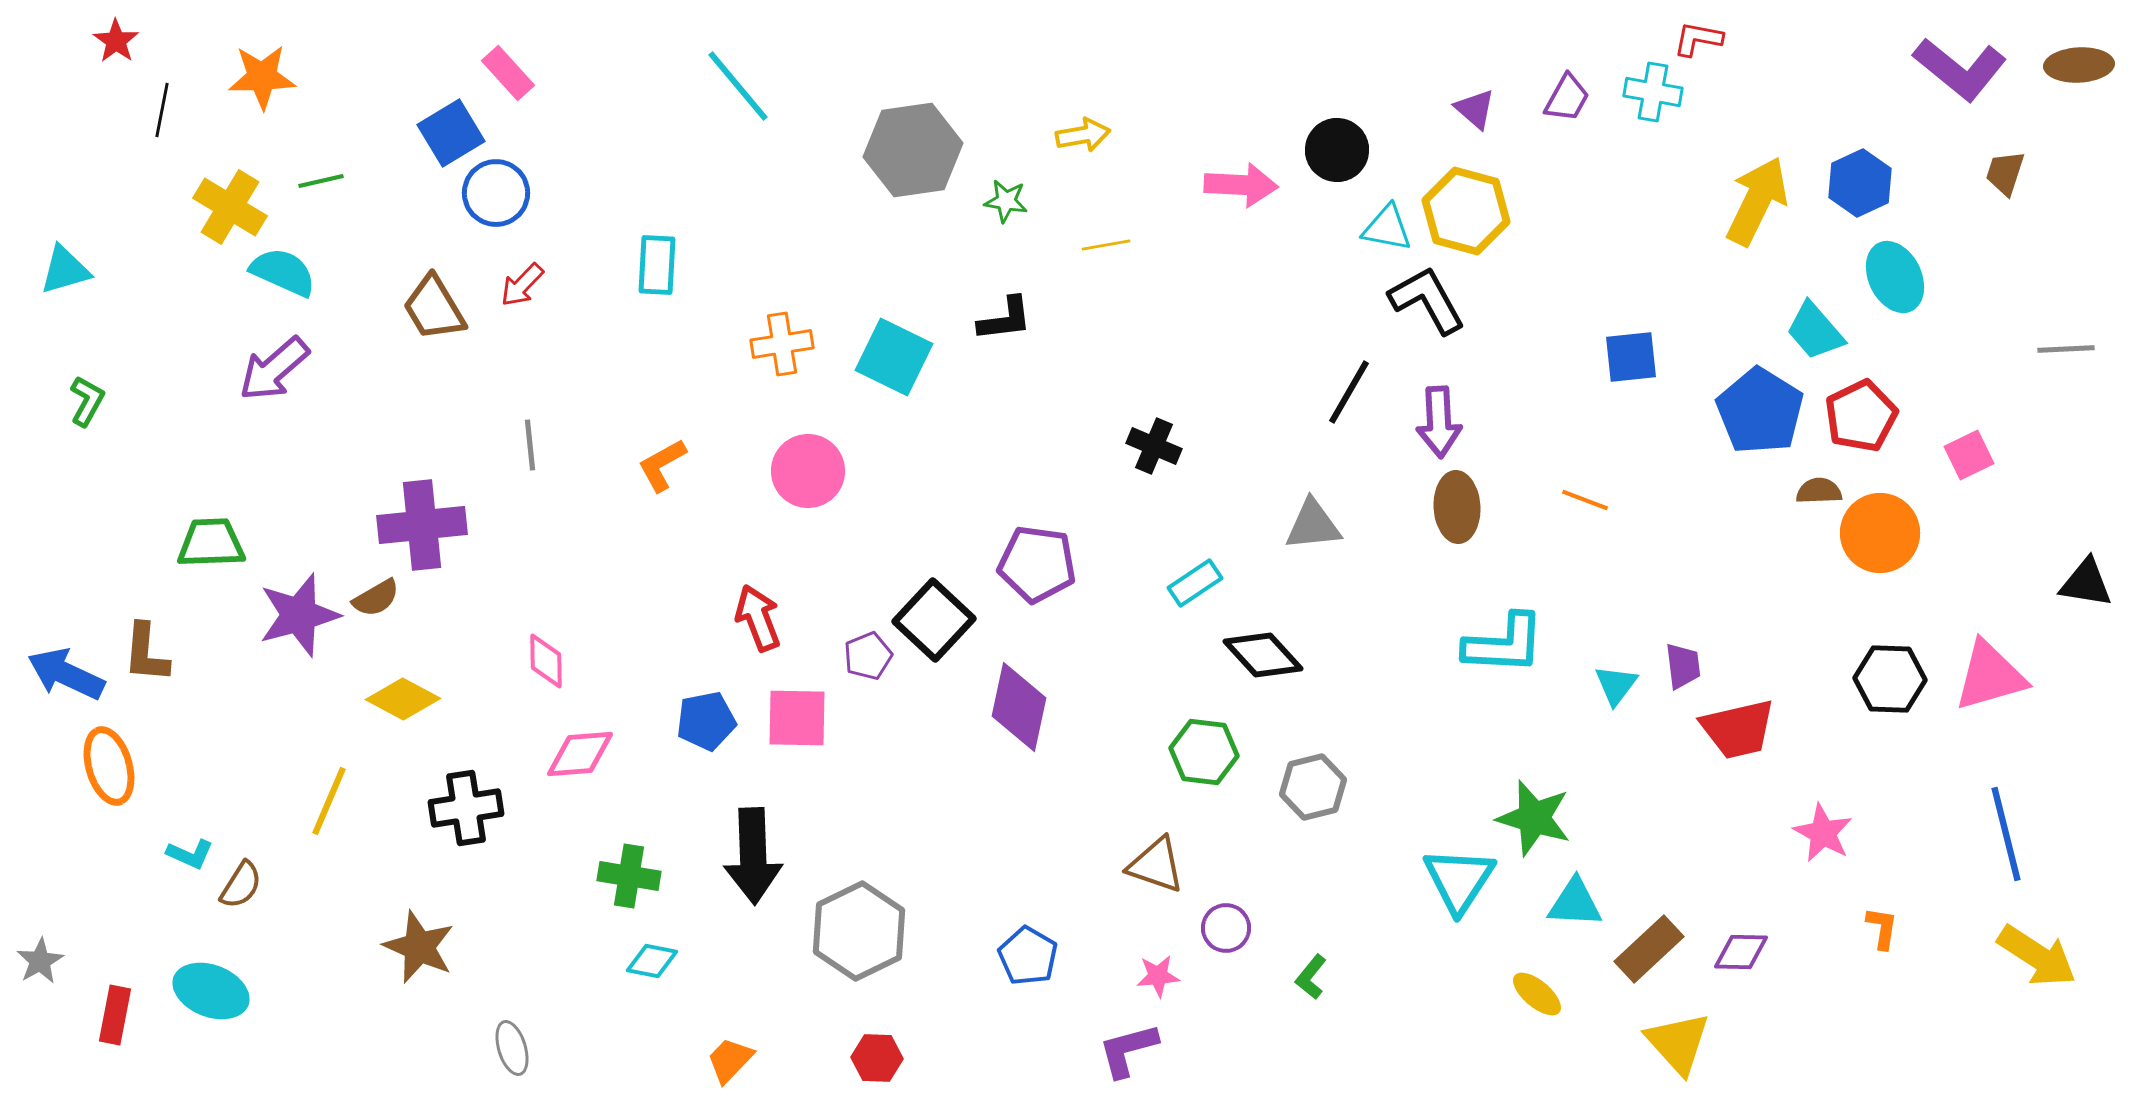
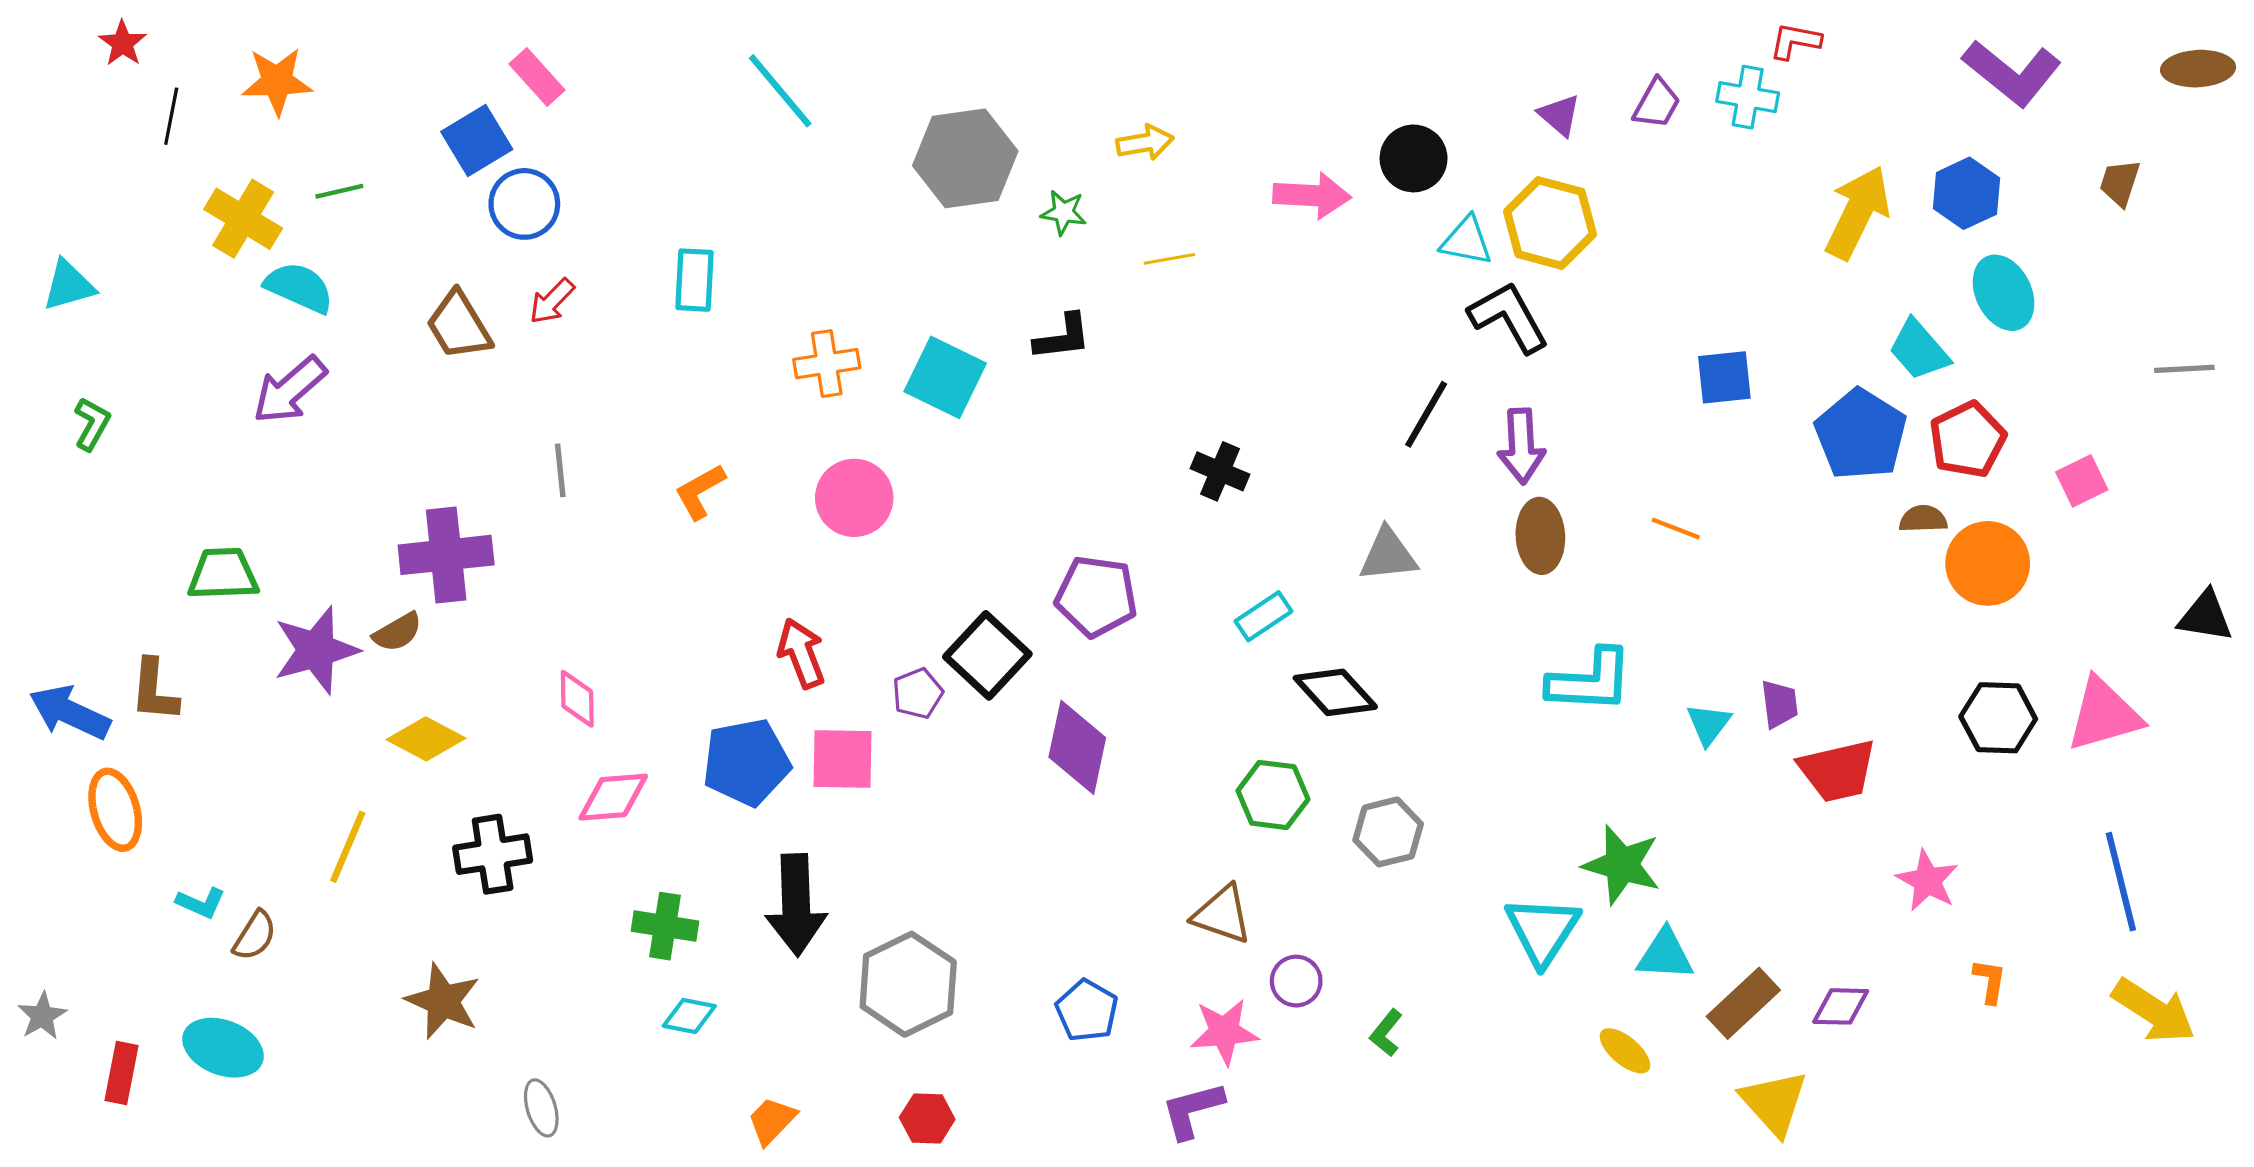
purple L-shape: (1960, 69) -> (2012, 73), moved
blue pentagon: (706, 721) -> (746, 762), size x1.4
pink star: (1158, 976) -> (1224, 1032), size x1.5

